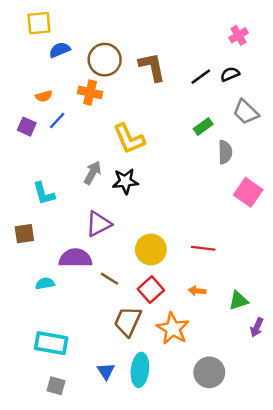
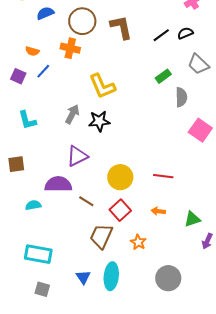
orange semicircle: (44, 96) -> (32, 51), turned 32
cyan L-shape: (44, 193) -> (27, 120), moved
orange star: (173, 329) -> (138, 242), size x0.6

